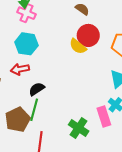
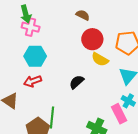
yellow semicircle: (78, 46) -> (100, 59), moved
black semicircle: (37, 89) -> (77, 82), moved

